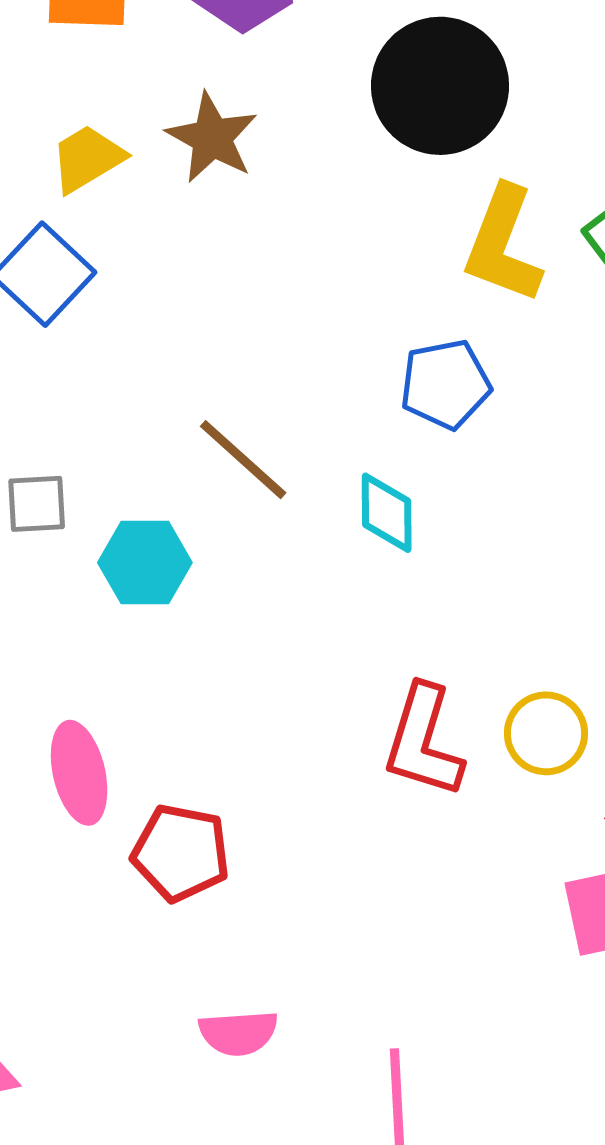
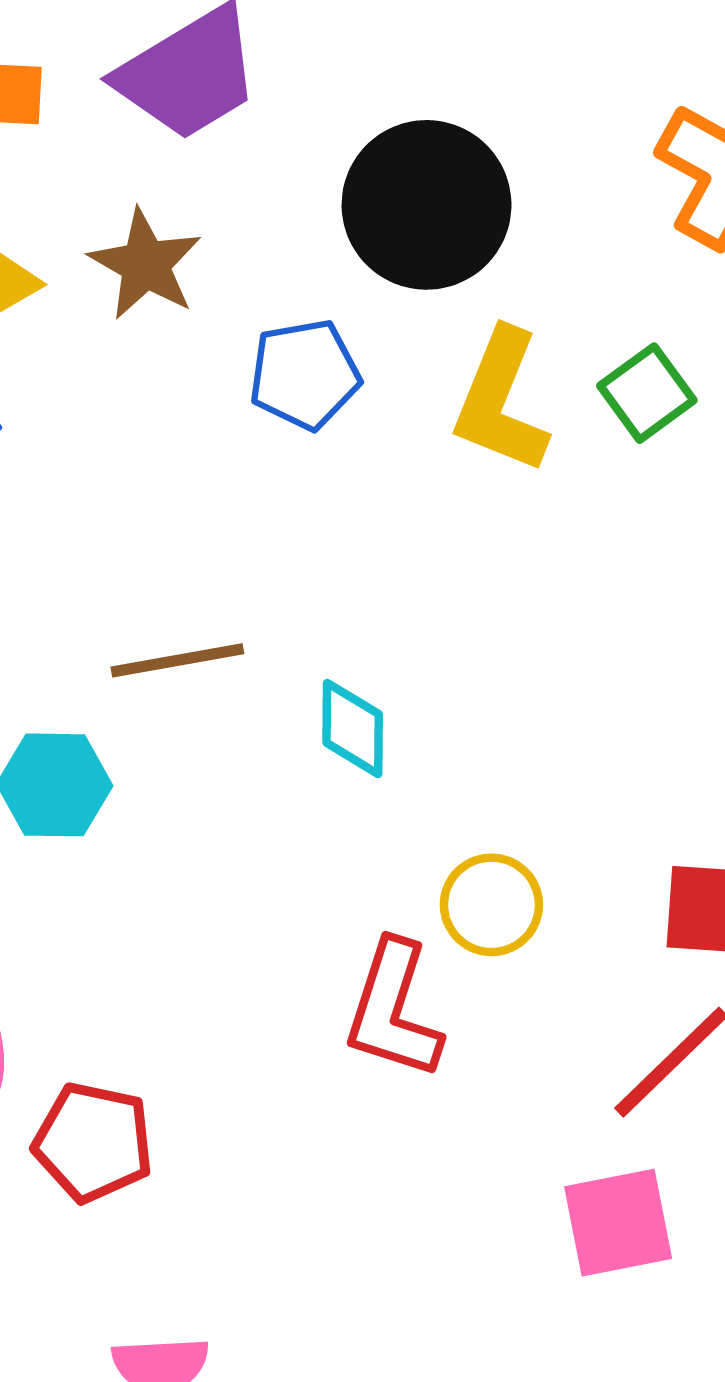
blue pentagon: (445, 384) -> (305, 374), moved
brown line: (243, 460) -> (177, 660), turned -53
yellow circle: (546, 733) -> (491, 905), moved

